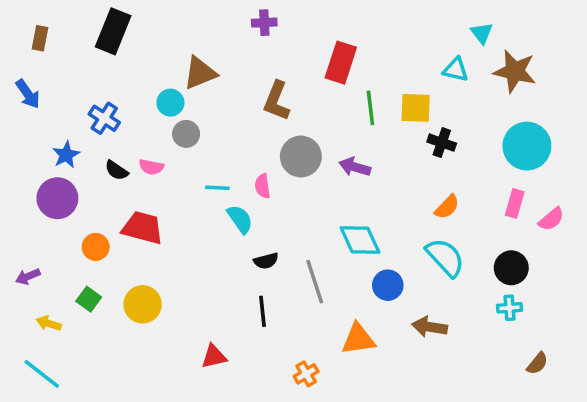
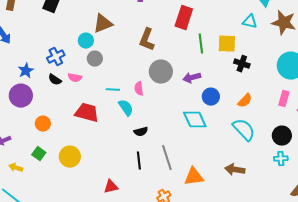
blue cross: (104, 118) -> (56, 57), moved, turned 30
purple arrow: (355, 167) -> (192, 78), turned -30
red trapezoid: (143, 228) -> (87, 113), moved
gray line: (315, 282) -> (167, 158), moved
blue circle: (388, 285) -> (211, 97), moved

